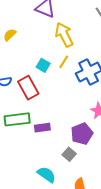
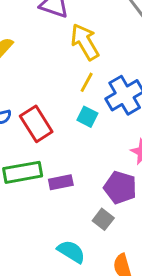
cyan square: (43, 65) -> (87, 117), moved
purple pentagon: (82, 134) -> (120, 188), turned -30

